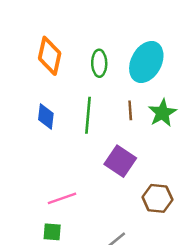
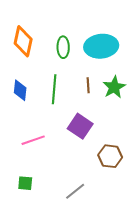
cyan ellipse: (146, 62) -> (101, 46), turned 56
pink line: (62, 198) -> (33, 140), moved

